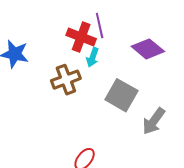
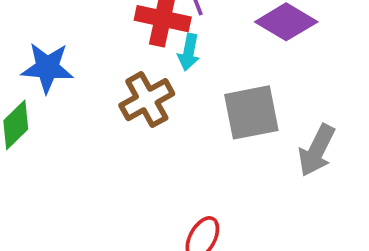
gray square: (121, 95) -> (251, 112), turned -32

